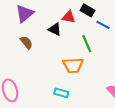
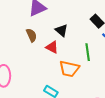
red triangle: (69, 17) -> (52, 47), moved

